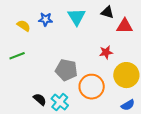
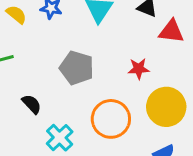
gray pentagon: (66, 70) -> (77, 68), moved
black semicircle: (40, 99) -> (32, 104), moved

